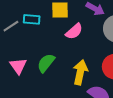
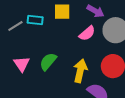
pink semicircle: (74, 31) -> (87, 33), moved

